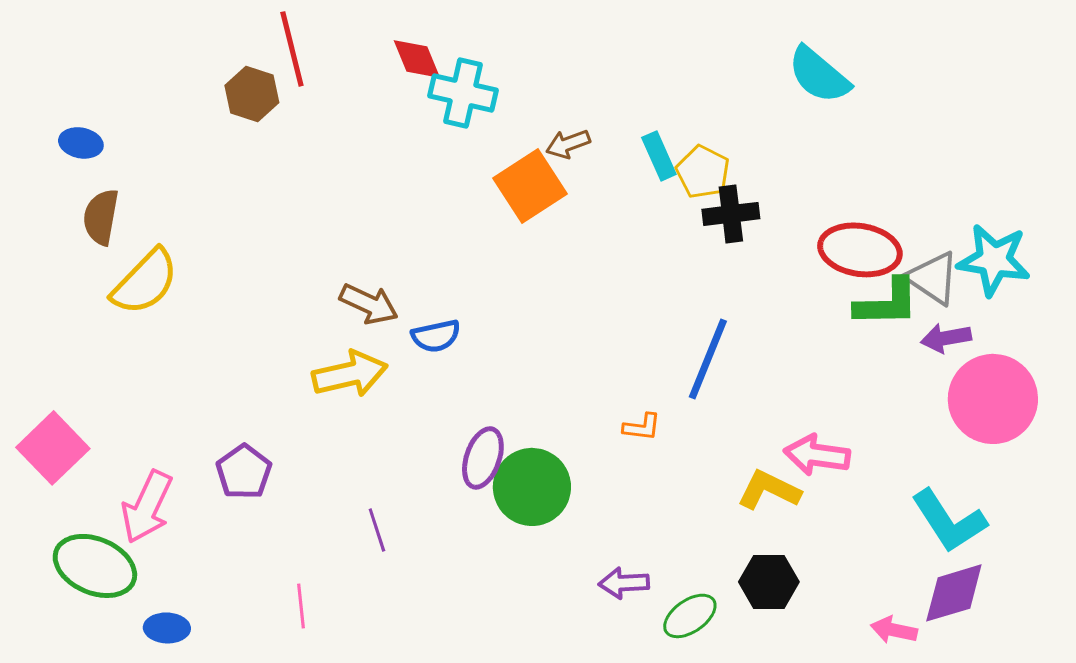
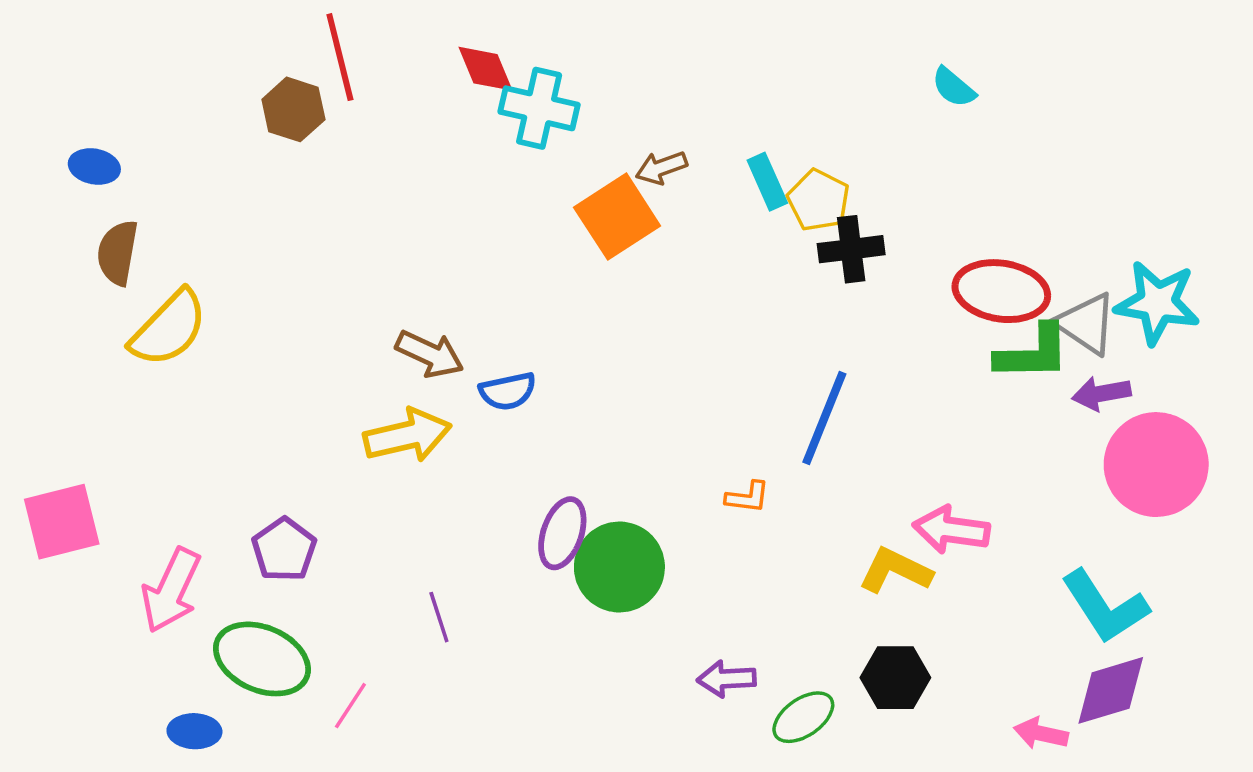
cyan semicircle: (819, 75) -> (954, 87), size x0.6
pink square: (53, 448) -> (62, 522), turned 30
green ellipse: (95, 566) -> (262, 659), moved
pink line: (301, 606) -> (350, 706), turned 39

